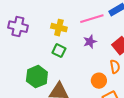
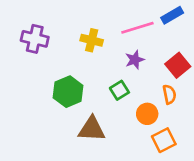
green square: (59, 51) -> (119, 90), moved, turned 32
green hexagon: (37, 77) -> (68, 92), moved

